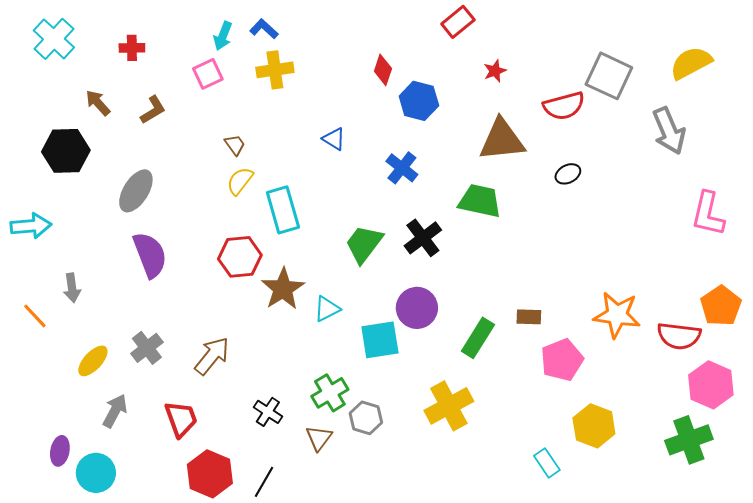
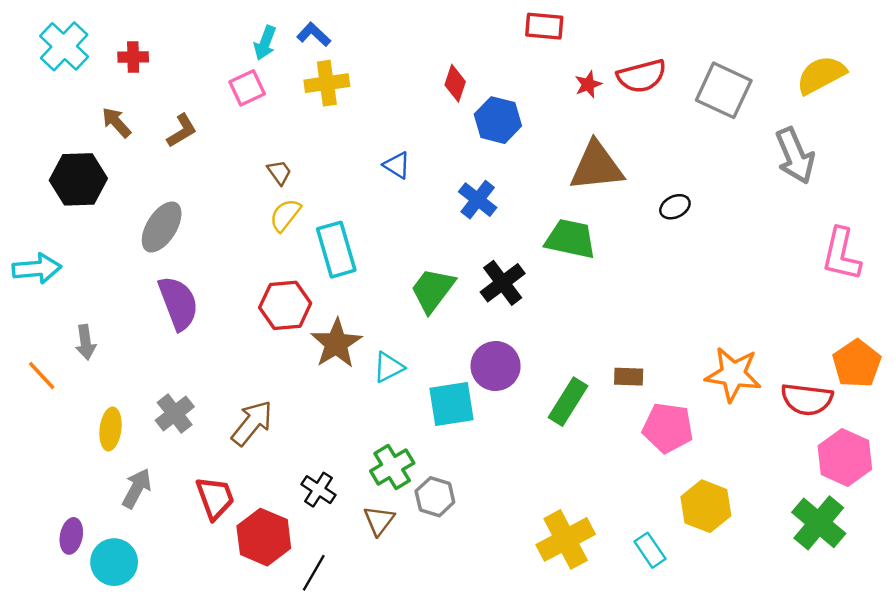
red rectangle: (458, 22) -> (544, 26), turned 44
red cross: (132, 48) -> (133, 57), moved
red semicircle: (564, 106) -> (642, 76), moved
pink pentagon: (562, 360) -> (668, 428), turned 30
yellow ellipse: (93, 361) -> (111, 429), turned -36
yellow cross: (449, 406) -> (566, 539), moved
green cross: (689, 440) -> (819, 523), turned -30
red hexagon: (210, 474) -> (264, 537), moved

